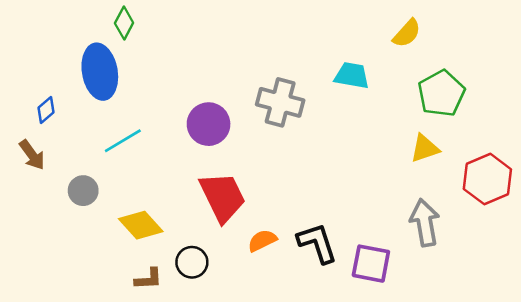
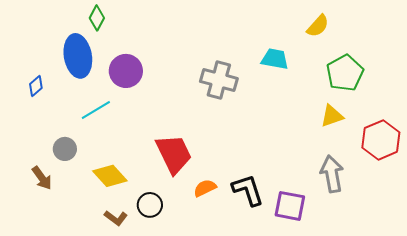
purple circle: (209, 124) -> (126, 71), moved
brown arrow: (32, 155) -> (42, 178), moved
brown L-shape: (148, 279) -> (116, 218), turned 40

